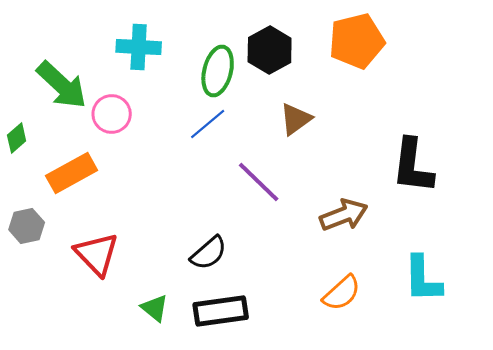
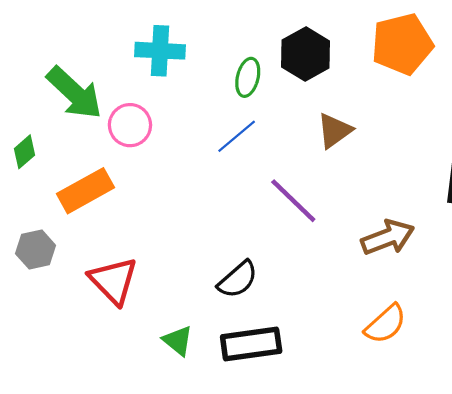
green ellipse: (218, 71) -> (248, 77), size x0.7

